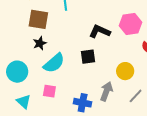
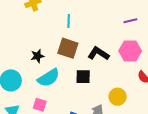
brown square: (38, 19) -> (68, 48), moved

